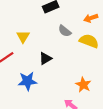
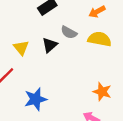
black triangle: (45, 58) -> (50, 45), moved

